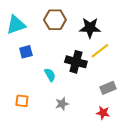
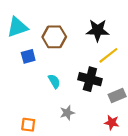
brown hexagon: (55, 20) -> (54, 37), moved
black cross: (76, 62) -> (90, 79), moved
orange square: (22, 101) -> (28, 125), moved

